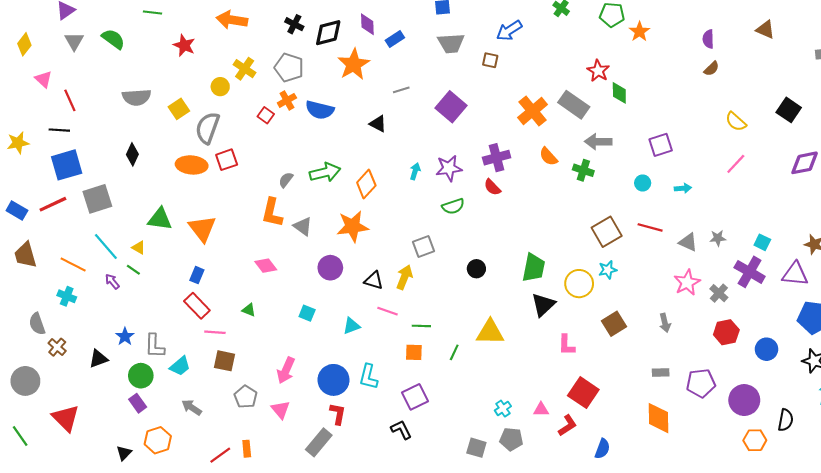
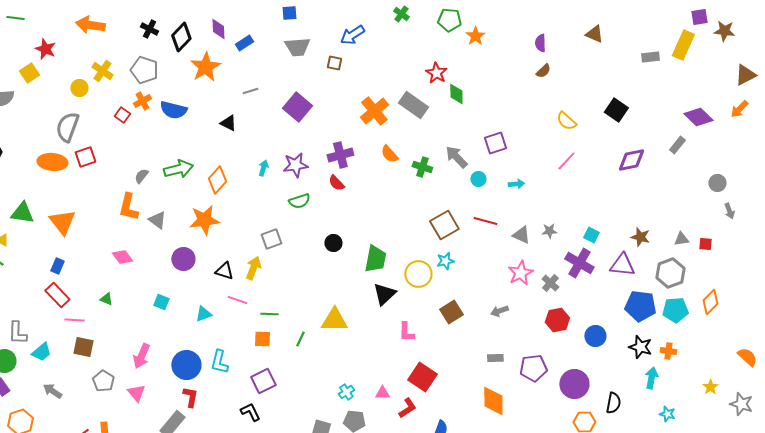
black diamond: (328, 33) -> (181, 37), turned -32
yellow square: (179, 109) -> (29, 73), moved
gray arrow: (598, 142) -> (456, 157), moved, turned 45
black circle: (476, 269) -> (333, 243), moved
gray arrow: (665, 323) -> (499, 311), turned 84

